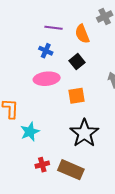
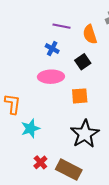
red cross: (42, 165) -> (40, 162), turned -32

